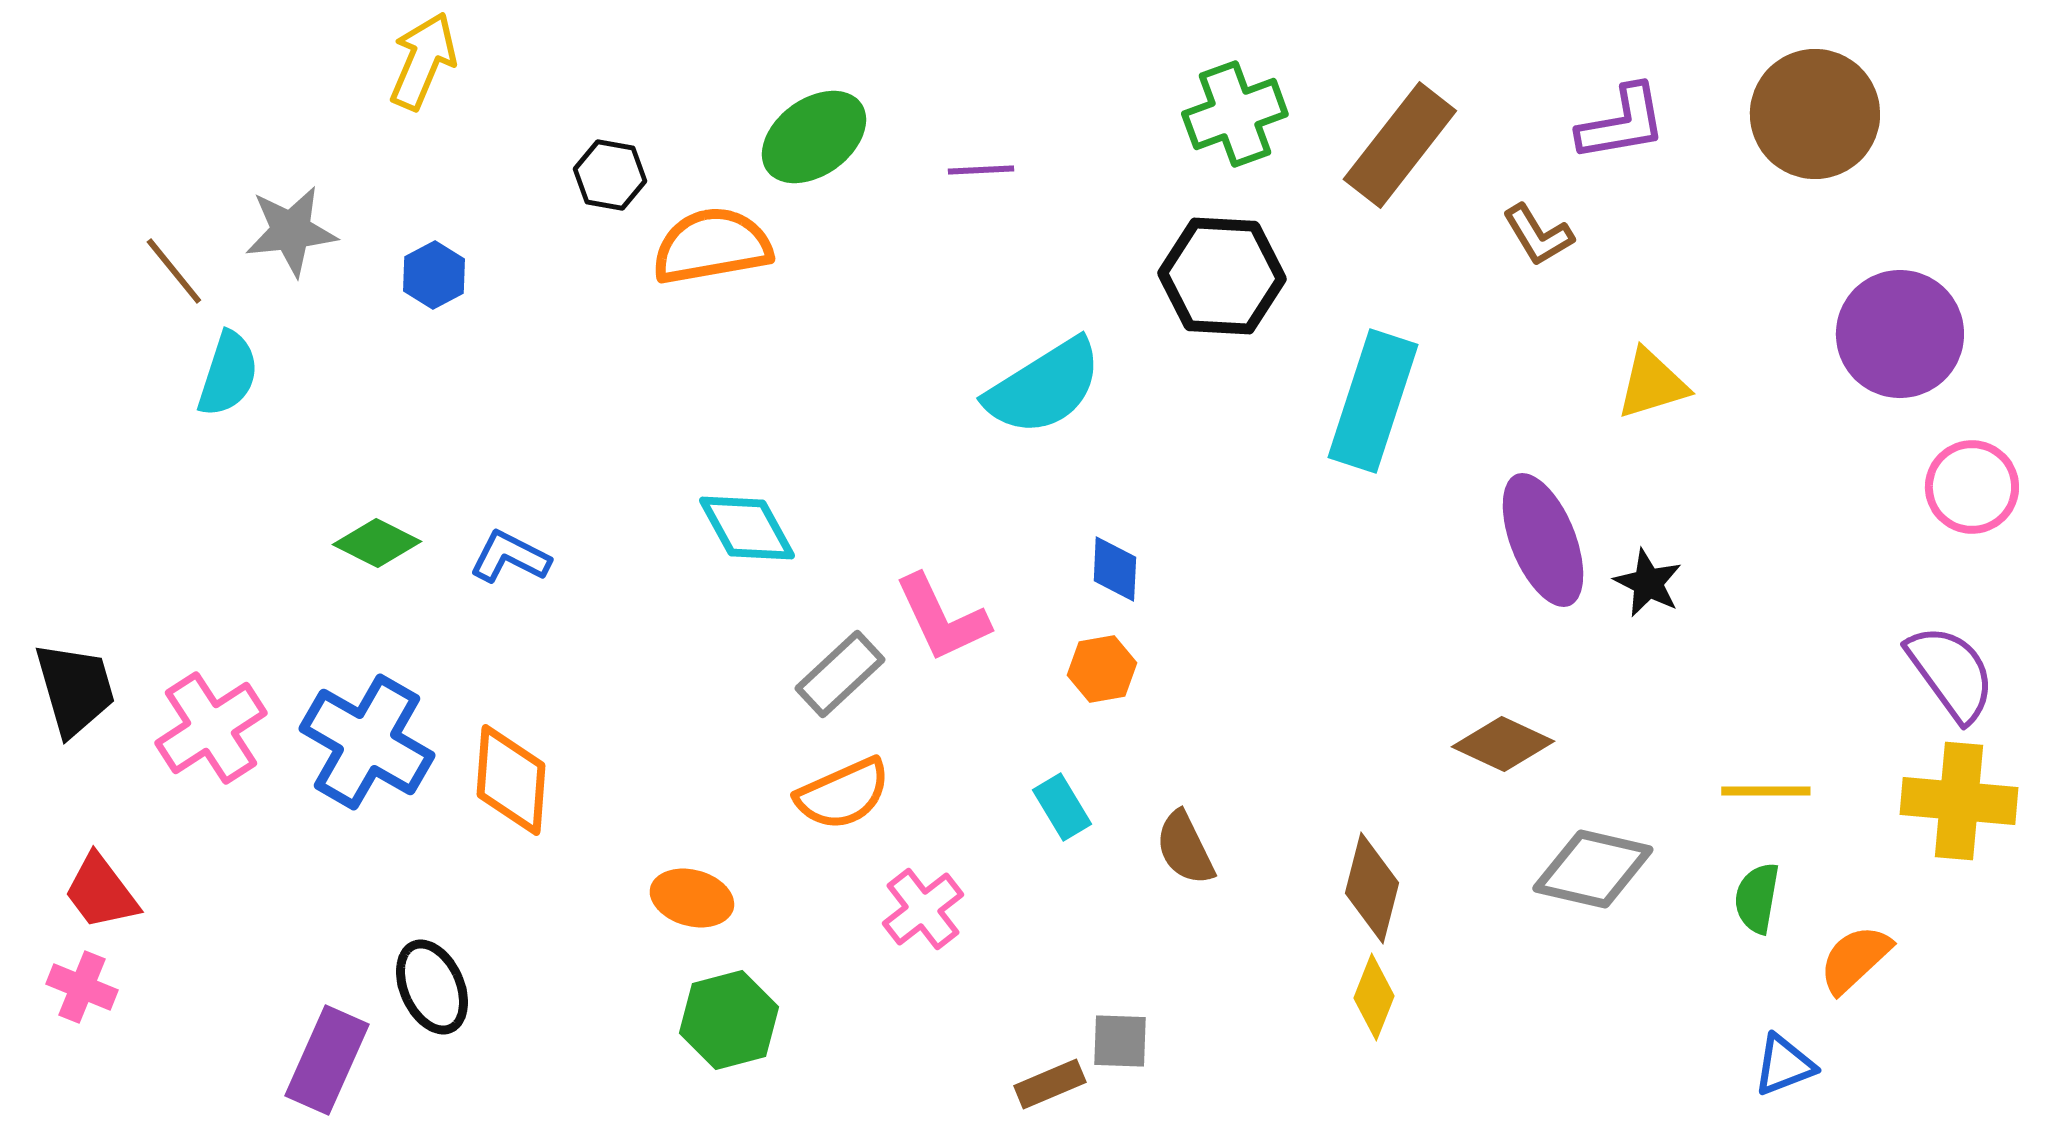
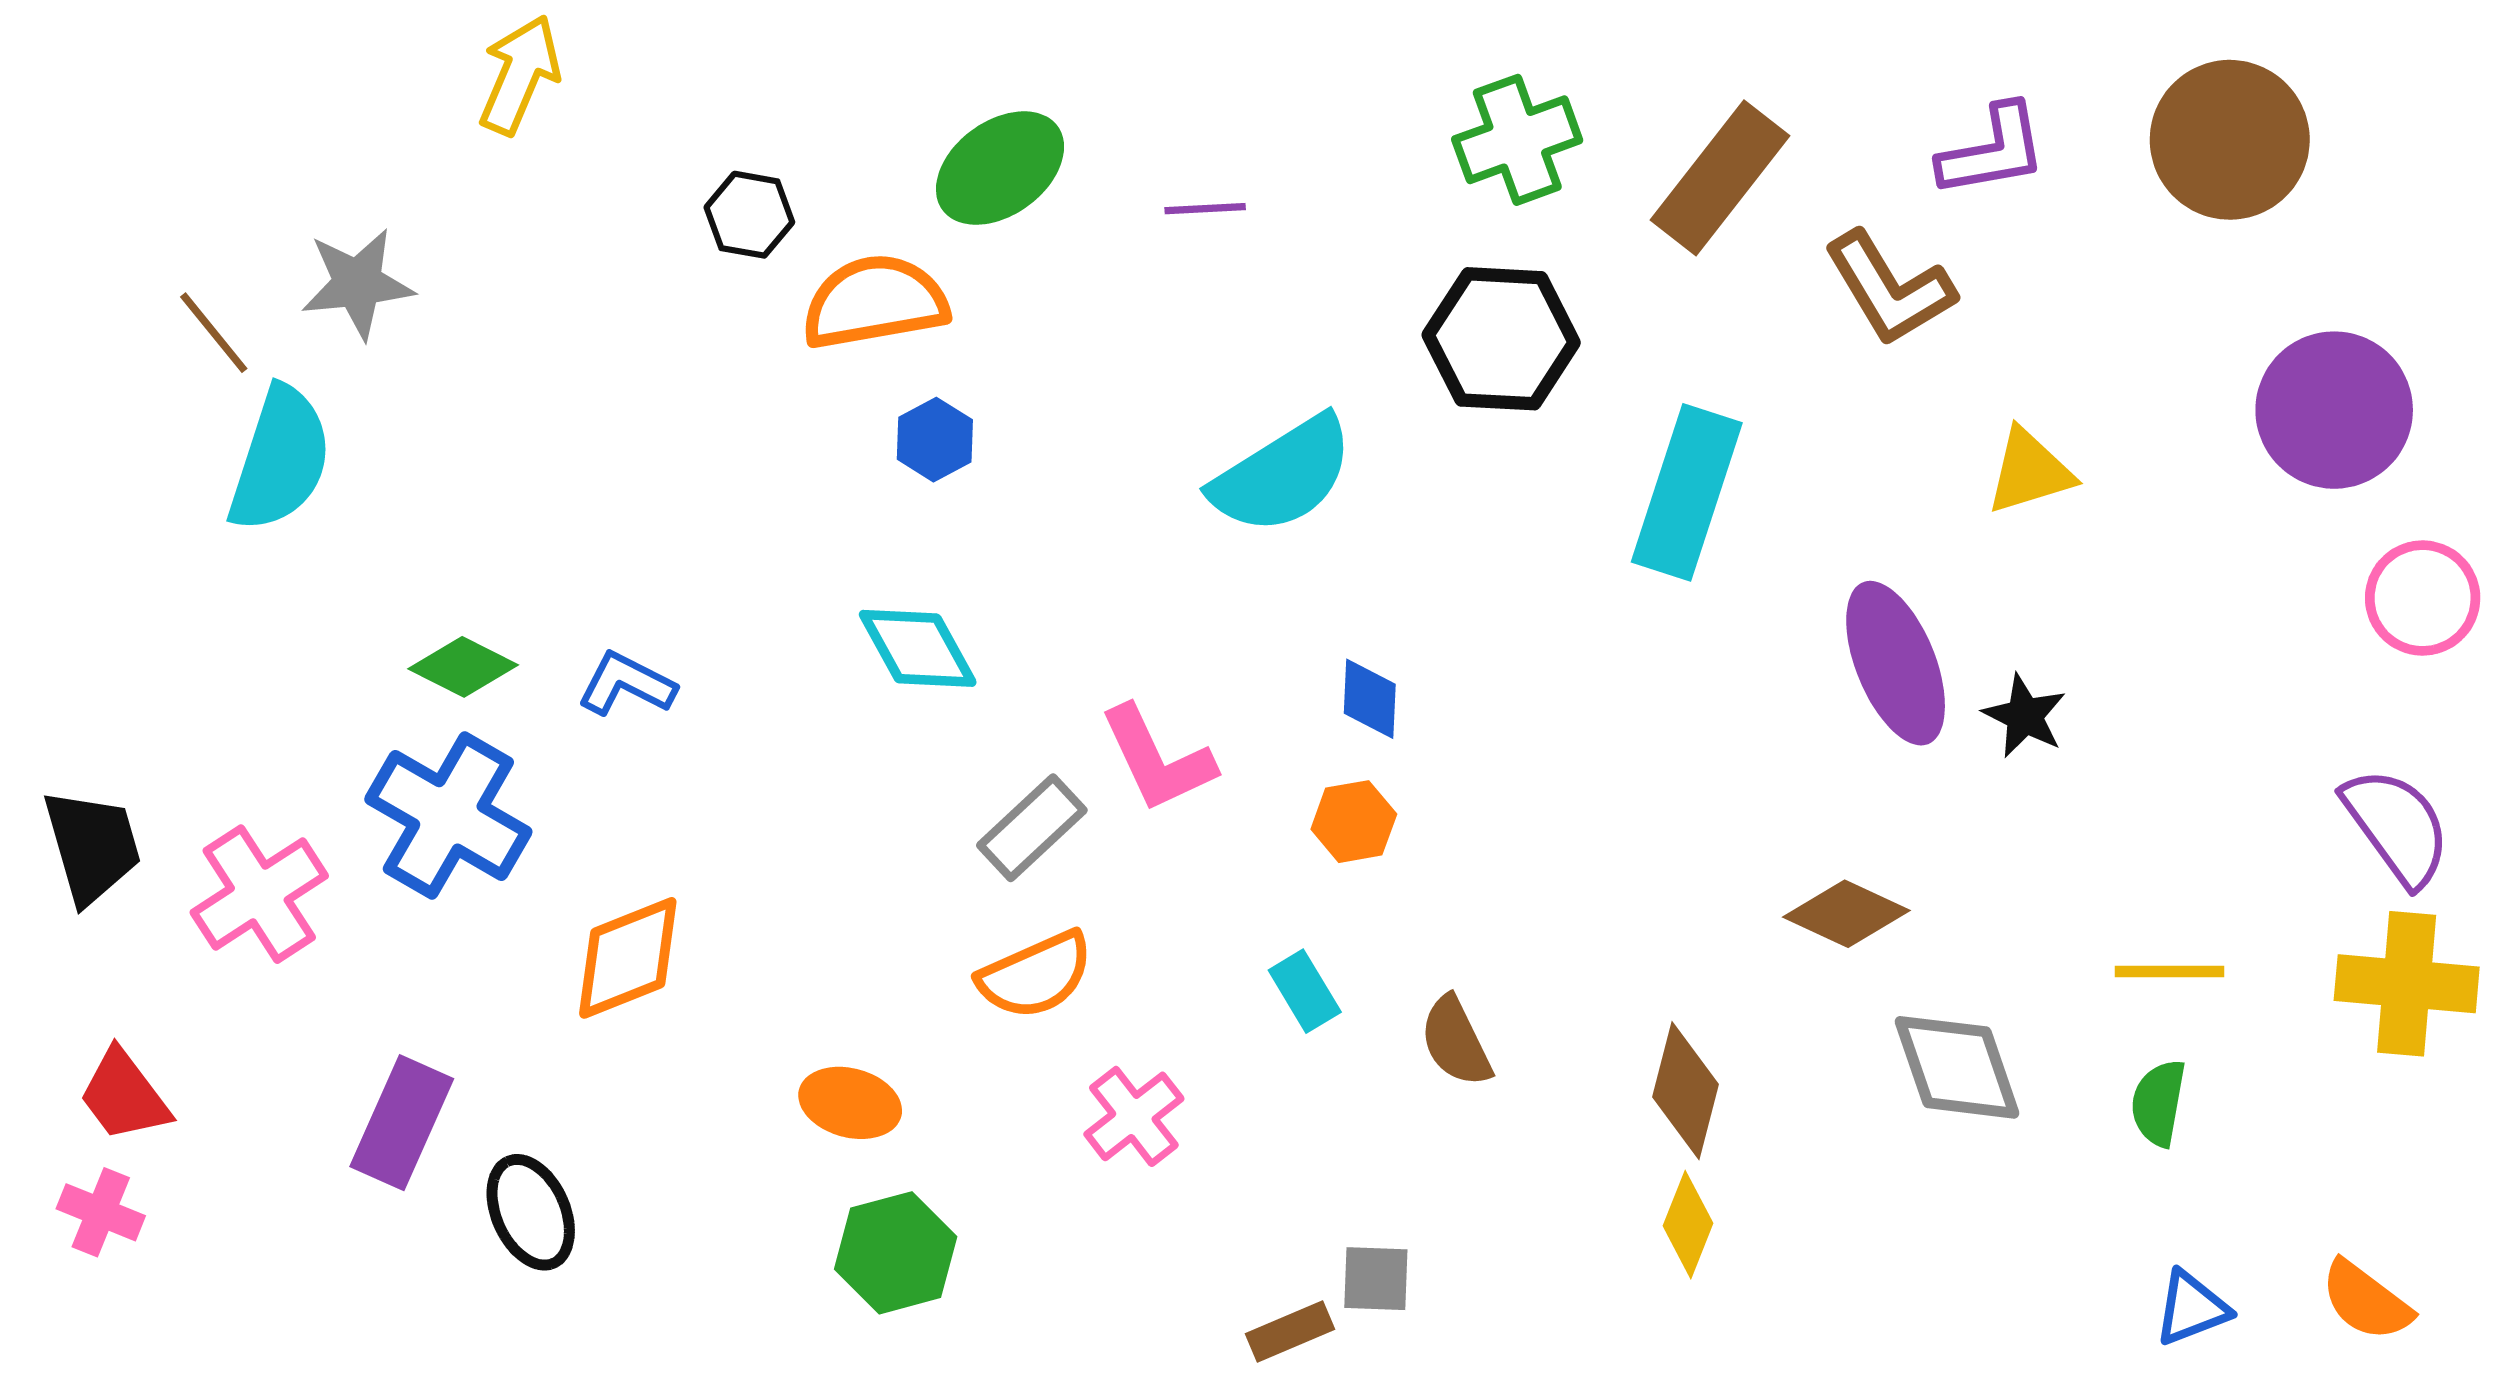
brown L-shape: (1538, 235) -> (1889, 288), size x1.5
blue hexagon: (434, 275) -> (935, 440), moved
cyan semicircle: (228, 374) -> (280, 459), size x1.4
blue cross: (367, 742) -> (448, 815), moved
orange diamond: (511, 780) -> (628, 958), turned 64
gray diamond: (1593, 869) -> (1957, 1067), turned 58
orange semicircle: (1855, 959) -> (2366, 1301), moved, turned -100
purple rectangle: (327, 1060) -> (402, 1123), moved

